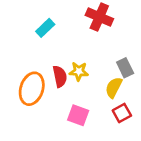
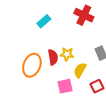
yellow semicircle: (114, 87) -> (80, 70), moved
pink square: (78, 115) -> (65, 86), turned -35

